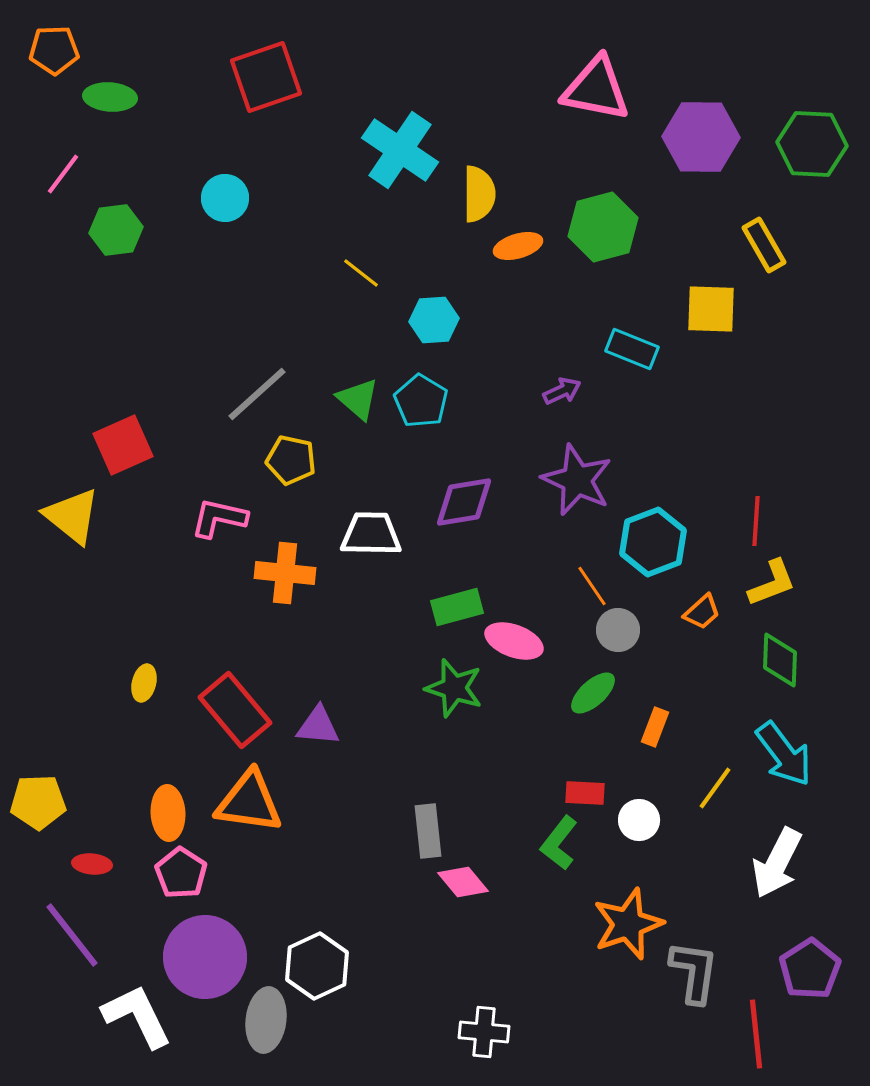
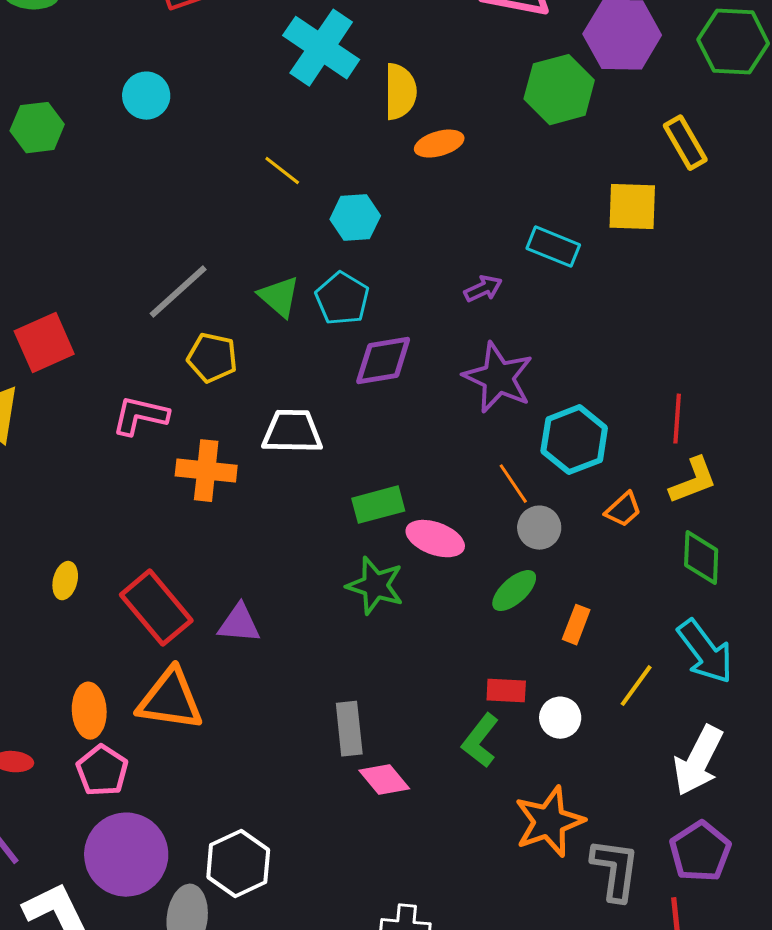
green hexagon: (603, 227) -> (559, 90), moved
purple diamond: (464, 502) -> (383, 361), moved
purple pentagon: (810, 969) -> (700, 852), moved

